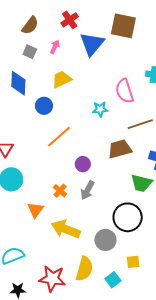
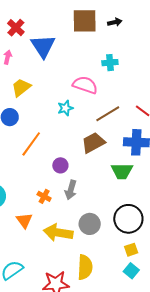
brown square: (123, 26) -> (85, 21), moved
pink semicircle: (125, 91) -> (85, 85), turned 140
black circle: (128, 217) -> (128, 219), moved
gray circle: (105, 240) -> (90, 224), moved
cyan square: (113, 280) -> (131, 271), moved

